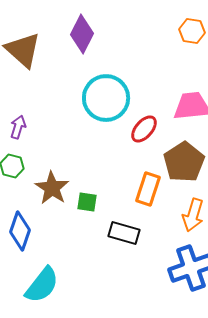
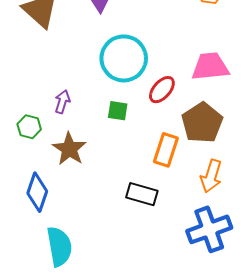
purple arrow: (18, 127) -> (62, 102), moved
green square: (87, 202) -> (118, 111), moved
cyan semicircle: (42, 285) -> (59, 246), turned -48

